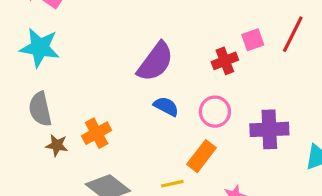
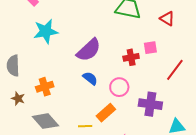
red line: (293, 34) -> (175, 70), moved
cyan star: (40, 48) -> (46, 31), moved, turned -30
brown star: (57, 145) -> (18, 98), moved

